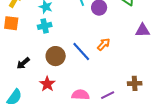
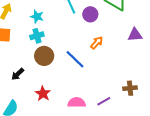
orange arrow: (104, 44) -> (97, 43), moved
brown circle: (56, 56) -> (44, 56), moved

